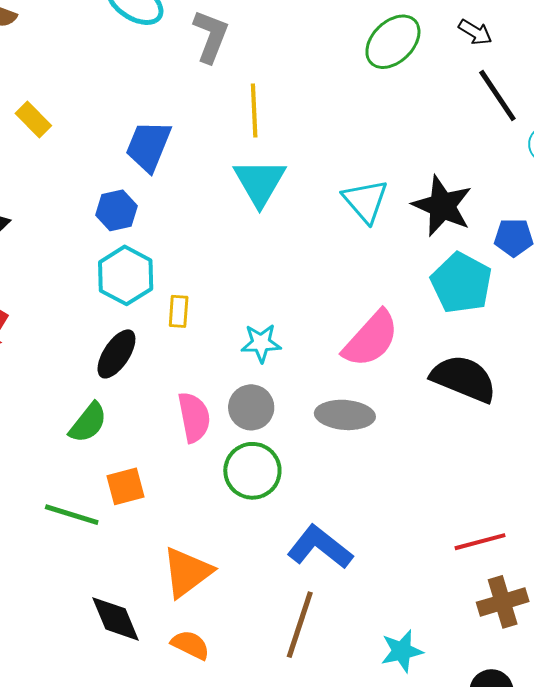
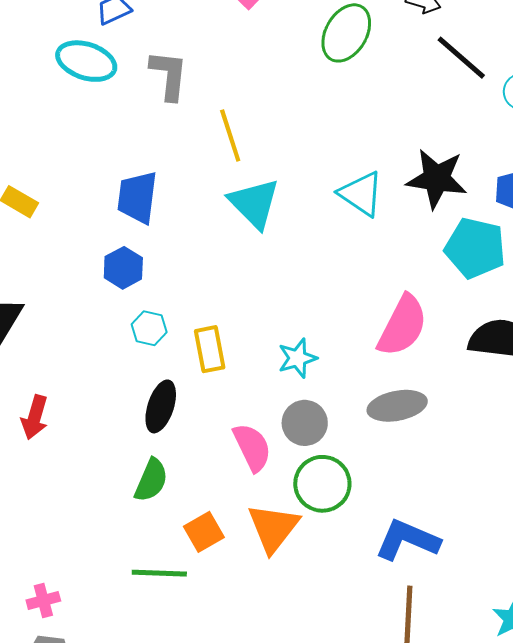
cyan hexagon: (126, 275) -> (149, 328), size x0.6
yellow rectangle: (179, 311) -> (210, 349), size x1.4
orange triangle: (187, 572) -> (273, 528), moved

